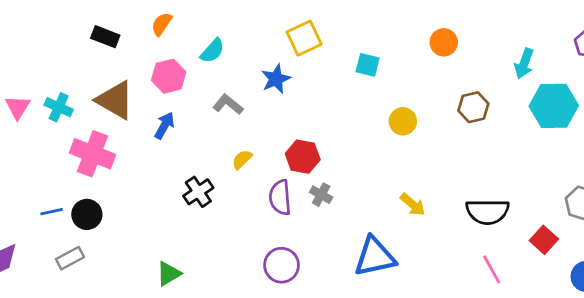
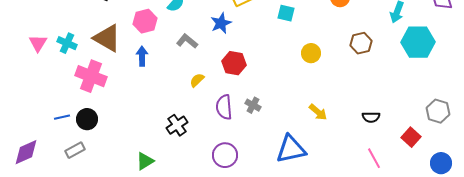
blue arrow: (164, 126) -> (142, 56), turned -30
red hexagon: (303, 157) -> (234, 63), moved
black cross: (198, 192) -> (177, 125), moved
black semicircle: (487, 212) -> (371, 117), size x0.6

